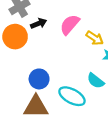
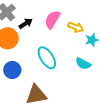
blue circle: (39, 79) -> (12, 70), moved
cyan ellipse: (72, 96) -> (47, 58), moved, turned 40

